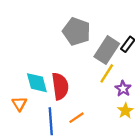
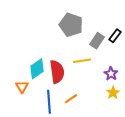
gray rectangle: (107, 50) -> (97, 41), size x0.7
yellow line: (107, 73) -> (82, 61), moved, turned 48
cyan diamond: (37, 83) -> (37, 69), turned 70

